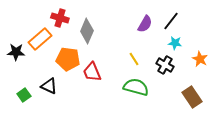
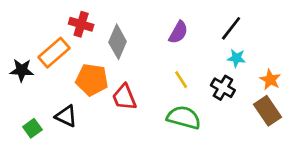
purple semicircle: (145, 24) -> (178, 32), moved
brown rectangle: (192, 97) -> (268, 111), moved

